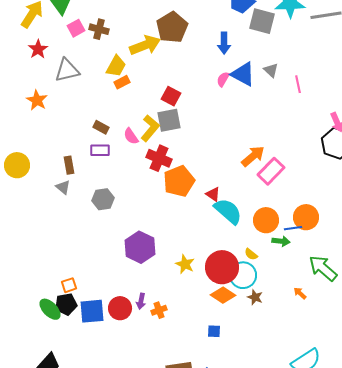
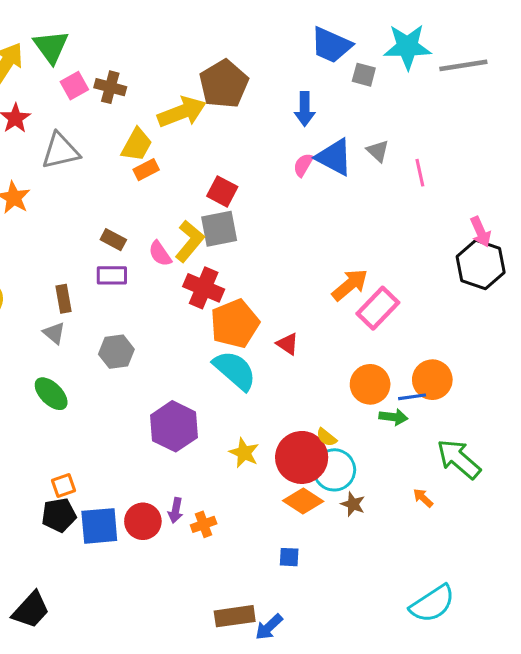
gray square: (262, 21) -> (364, 75), size x0.6
cyan semicircle: (228, 211) -> (235, 370), moved
yellow semicircle: (251, 254) -> (327, 437), moved
green ellipse: (50, 309) -> (51, 394), moved

